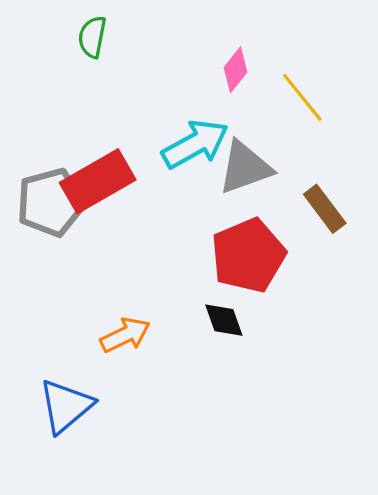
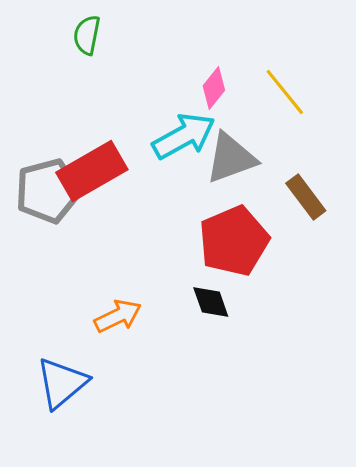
pink diamond: (236, 70) -> (214, 88), moved

